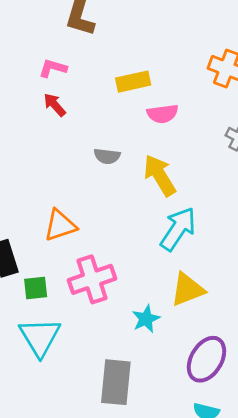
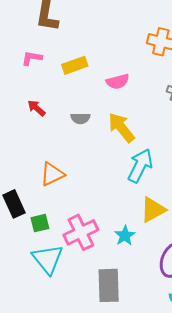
yellow rectangle: (133, 82) -> (75, 65), moved
red arrow: (55, 105) -> (36, 108), moved
pink cross: (92, 279) -> (81, 232), moved

